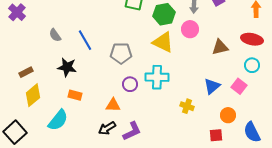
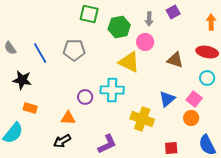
yellow triangle: (163, 42) -> (129, 62), moved
brown triangle: (220, 47) -> (175, 60), turned 30
gray pentagon: (121, 53) -> (74, 50), moved
yellow cross: (187, 106) -> (142, 119), size x1.6
orange circle: (228, 115) -> (191, 118), moved
purple L-shape: (132, 131) -> (107, 144), moved

